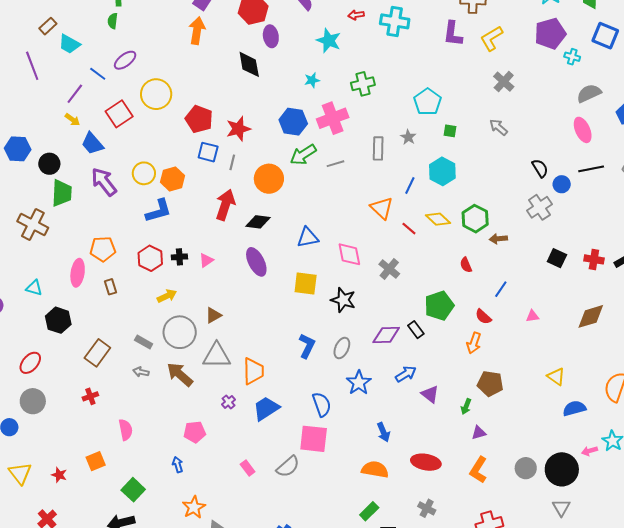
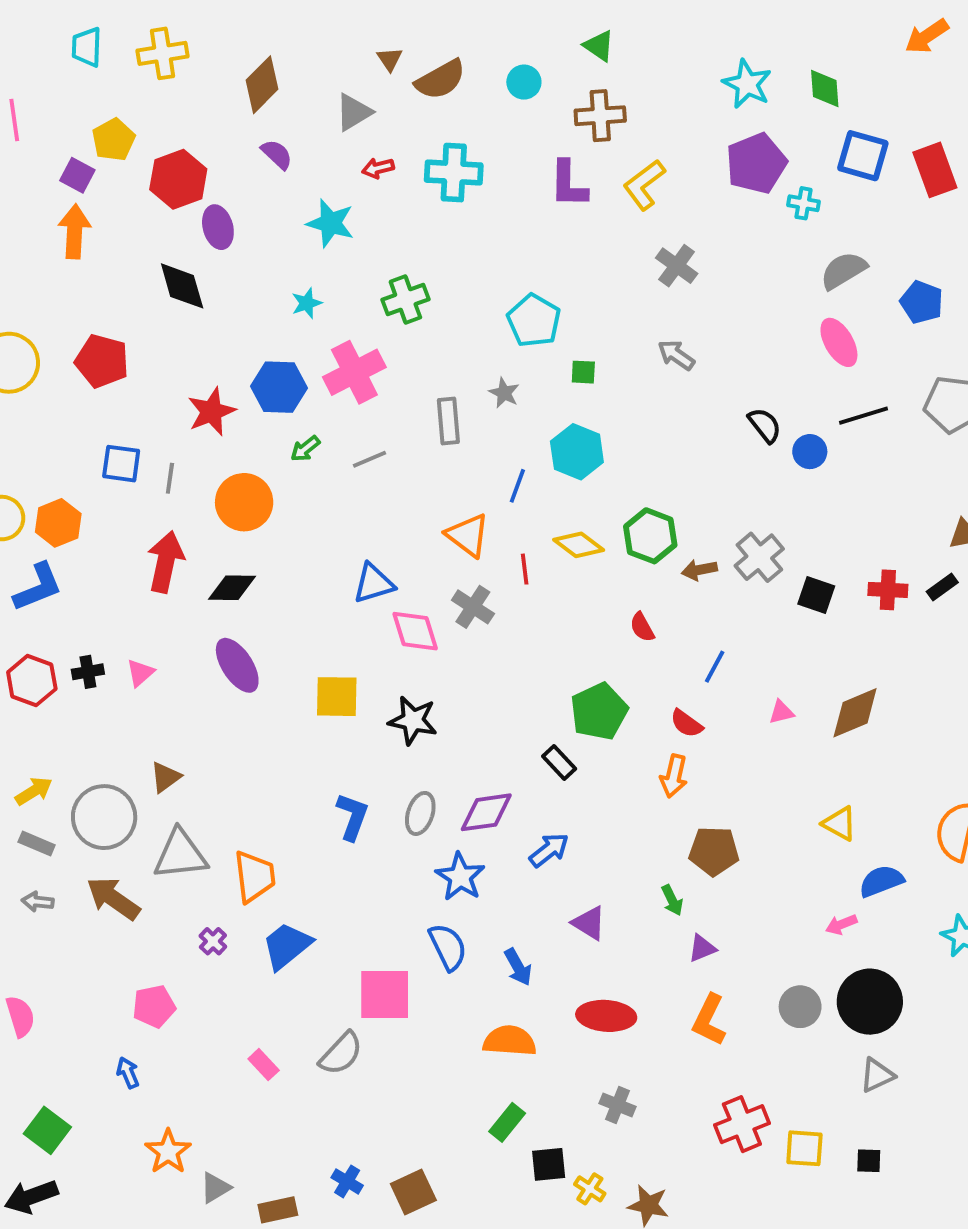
red pentagon: (199, 119) -> (102, 361), moved
red star: (238, 129) -> (211, 412), moved
green arrow: (303, 155) -> (305, 449), size x0.6
gray cross: (539, 207) -> (759, 557), moved
red line: (409, 229) -> (525, 569), turned 49
blue triangle: (308, 237) -> (374, 583), moved
gray cross: (389, 269) -> (473, 607), moved
yellow arrow: (167, 296) -> (34, 791), moved
brown diamond: (591, 316) -> (855, 713), moved
purple diamond: (386, 335) -> (486, 812), moved
purple triangle: (430, 394) -> (589, 923), moved
blue semicircle: (322, 404) -> (448, 947), moved
green arrow: (466, 407) -> (672, 900), turned -42
pink arrow: (590, 451) -> (841, 924), moved
gray triangle: (561, 508) -> (877, 1075), turned 42

